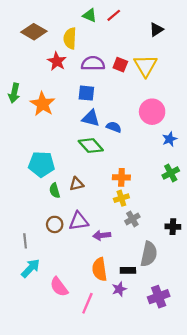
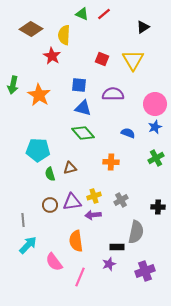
purple semicircle: (93, 63) -> (113, 94), moved
red square: (120, 65) -> (102, 59), moved
pink circle: (152, 112) -> (155, 104), moved
blue semicircle: (114, 127) -> (128, 133), moved
yellow cross: (121, 198) -> (94, 196), moved
orange semicircle: (100, 269) -> (76, 241), moved

